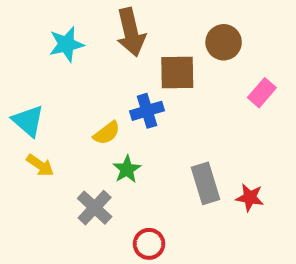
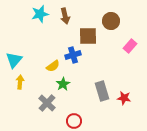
brown arrow: (131, 32) -> (65, 16), size x0.7
cyan star: (66, 44) -> (40, 14), moved
cyan triangle: (28, 121) -> (14, 60), turned 30
yellow arrow: (40, 165) -> (20, 82), turned -120

